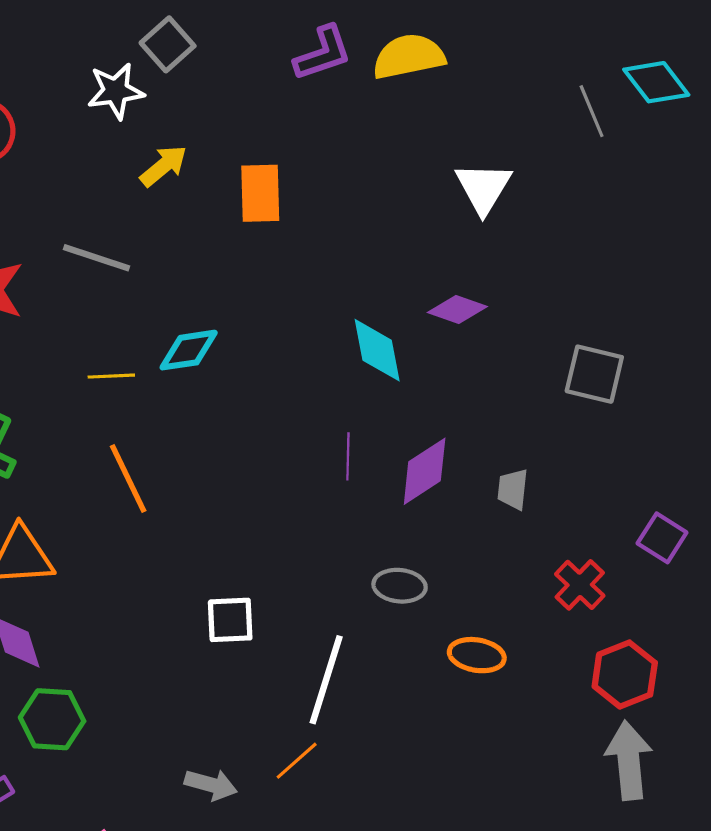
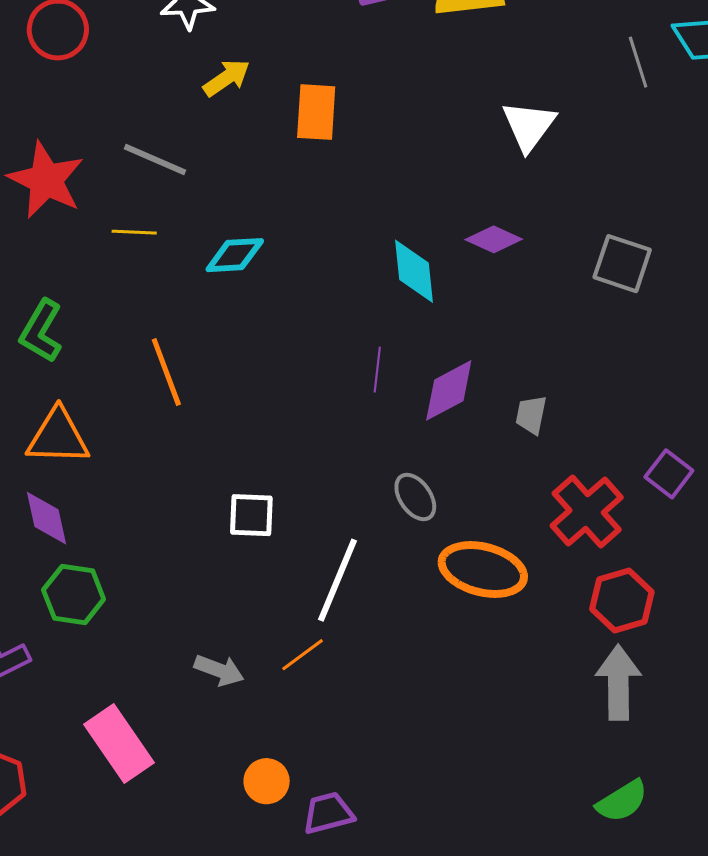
gray square: (594, 374) -> (622, 264), moved
yellow line: (111, 376) -> (134, 232), moved
red cross: (580, 585) -> (587, 511), size x1.5
gray ellipse: (400, 586) -> (415, 497), turned 45
orange ellipse: (477, 655) -> (483, 570), size x1.6

